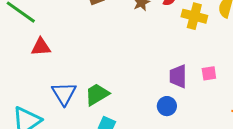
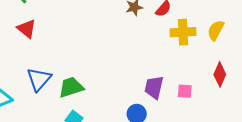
yellow cross: (194, 16) -> (183, 32), turned -30
red triangle: (41, 47) -> (27, 29), turned 30

